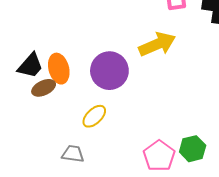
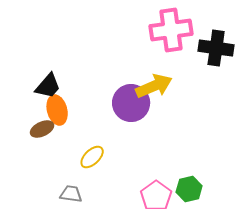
black trapezoid: (30, 66) -> (48, 86), moved
purple circle: (109, 71) -> (131, 103), moved

